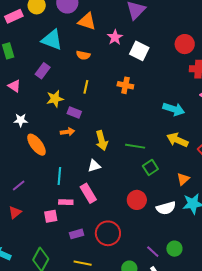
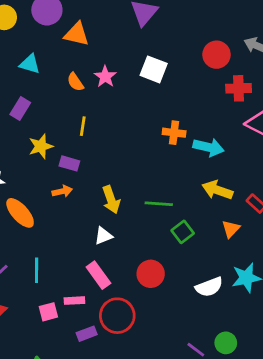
pink star: (115, 37) -> (105, 77), moved
cyan triangle: (52, 40) -> (30, 64), size x0.7
orange semicircle: (83, 55) -> (75, 82), turned 48
orange cross: (125, 85) -> (174, 133), moved
cyan line: (59, 176) -> (37, 270), moved
orange triangle: (183, 179) -> (231, 229), moved
red circle: (137, 200) -> (151, 274), moved
pink rectangle: (66, 202) -> (74, 301), moved
red circle: (108, 233) -> (117, 316), moved

